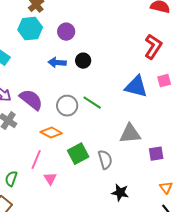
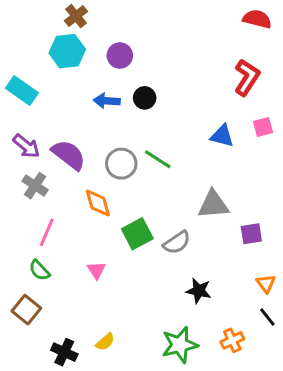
blue triangle: (136, 87) -> (222, 136), size x0.7
orange diamond: (51, 133) -> (98, 203), turned 45
pink line: (36, 160) -> (47, 232), moved
gray semicircle: (105, 160) -> (177, 243), turned 72
green semicircle: (11, 179) -> (39, 270), turned -63

